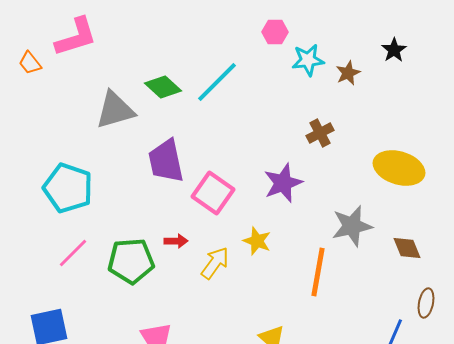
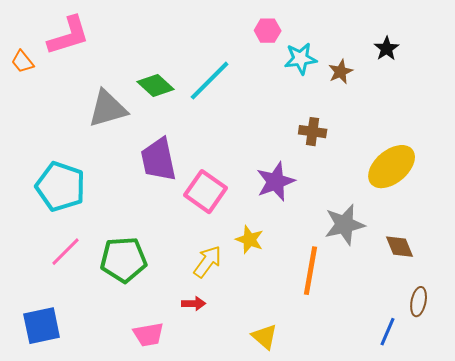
brown cross: (320, 133) -> (313, 132), turned 36
yellow ellipse: (399, 168) -> (392, 167), turned -57
red arrow: (176, 241) -> (194, 304), moved

